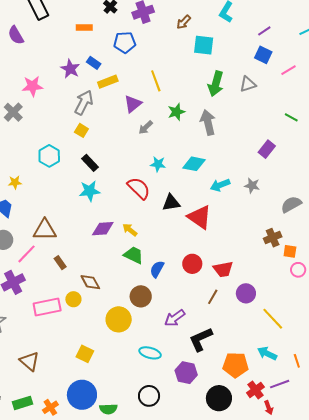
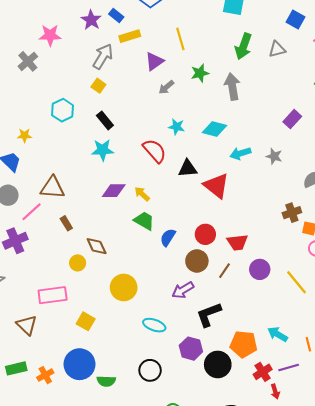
brown circle: (141, 296) -> (197, 261), moved
pink rectangle: (47, 307) -> (53, 295), moved
yellow line: (273, 319) -> (297, 282), moved
black circle: (219, 398) -> (218, 364), moved

